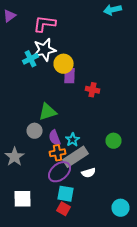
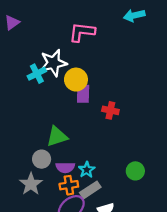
pink L-shape: (44, 24) -> (82, 32), moved
purple semicircle: (54, 138) -> (65, 167), turned -70
gray star: (14, 157) -> (31, 184), moved
gray rectangle: (76, 157) -> (90, 190), size x0.7

